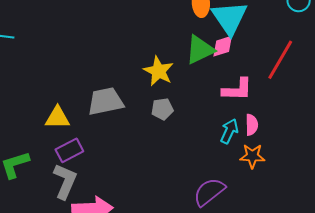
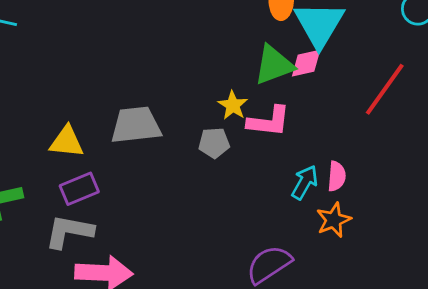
yellow star: (159, 71) -> (233, 105), moved, size x0.7
pink L-shape: (237, 90) -> (269, 121), moved
orange star: (252, 156) -> (334, 220), turned -30
gray L-shape: (65, 181) -> (69, 231), turned -108

